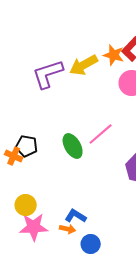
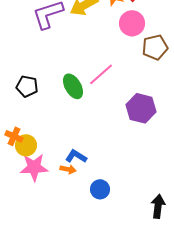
orange cross: (14, 156) -> (14, 136), moved
blue circle: (91, 244) -> (100, 189), moved

